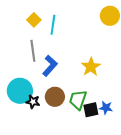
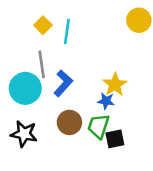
cyan circle: (20, 91) -> (25, 88), moved
black star: (33, 102) -> (24, 134), moved, size x1.5
blue star: (106, 108) -> (106, 101), moved

